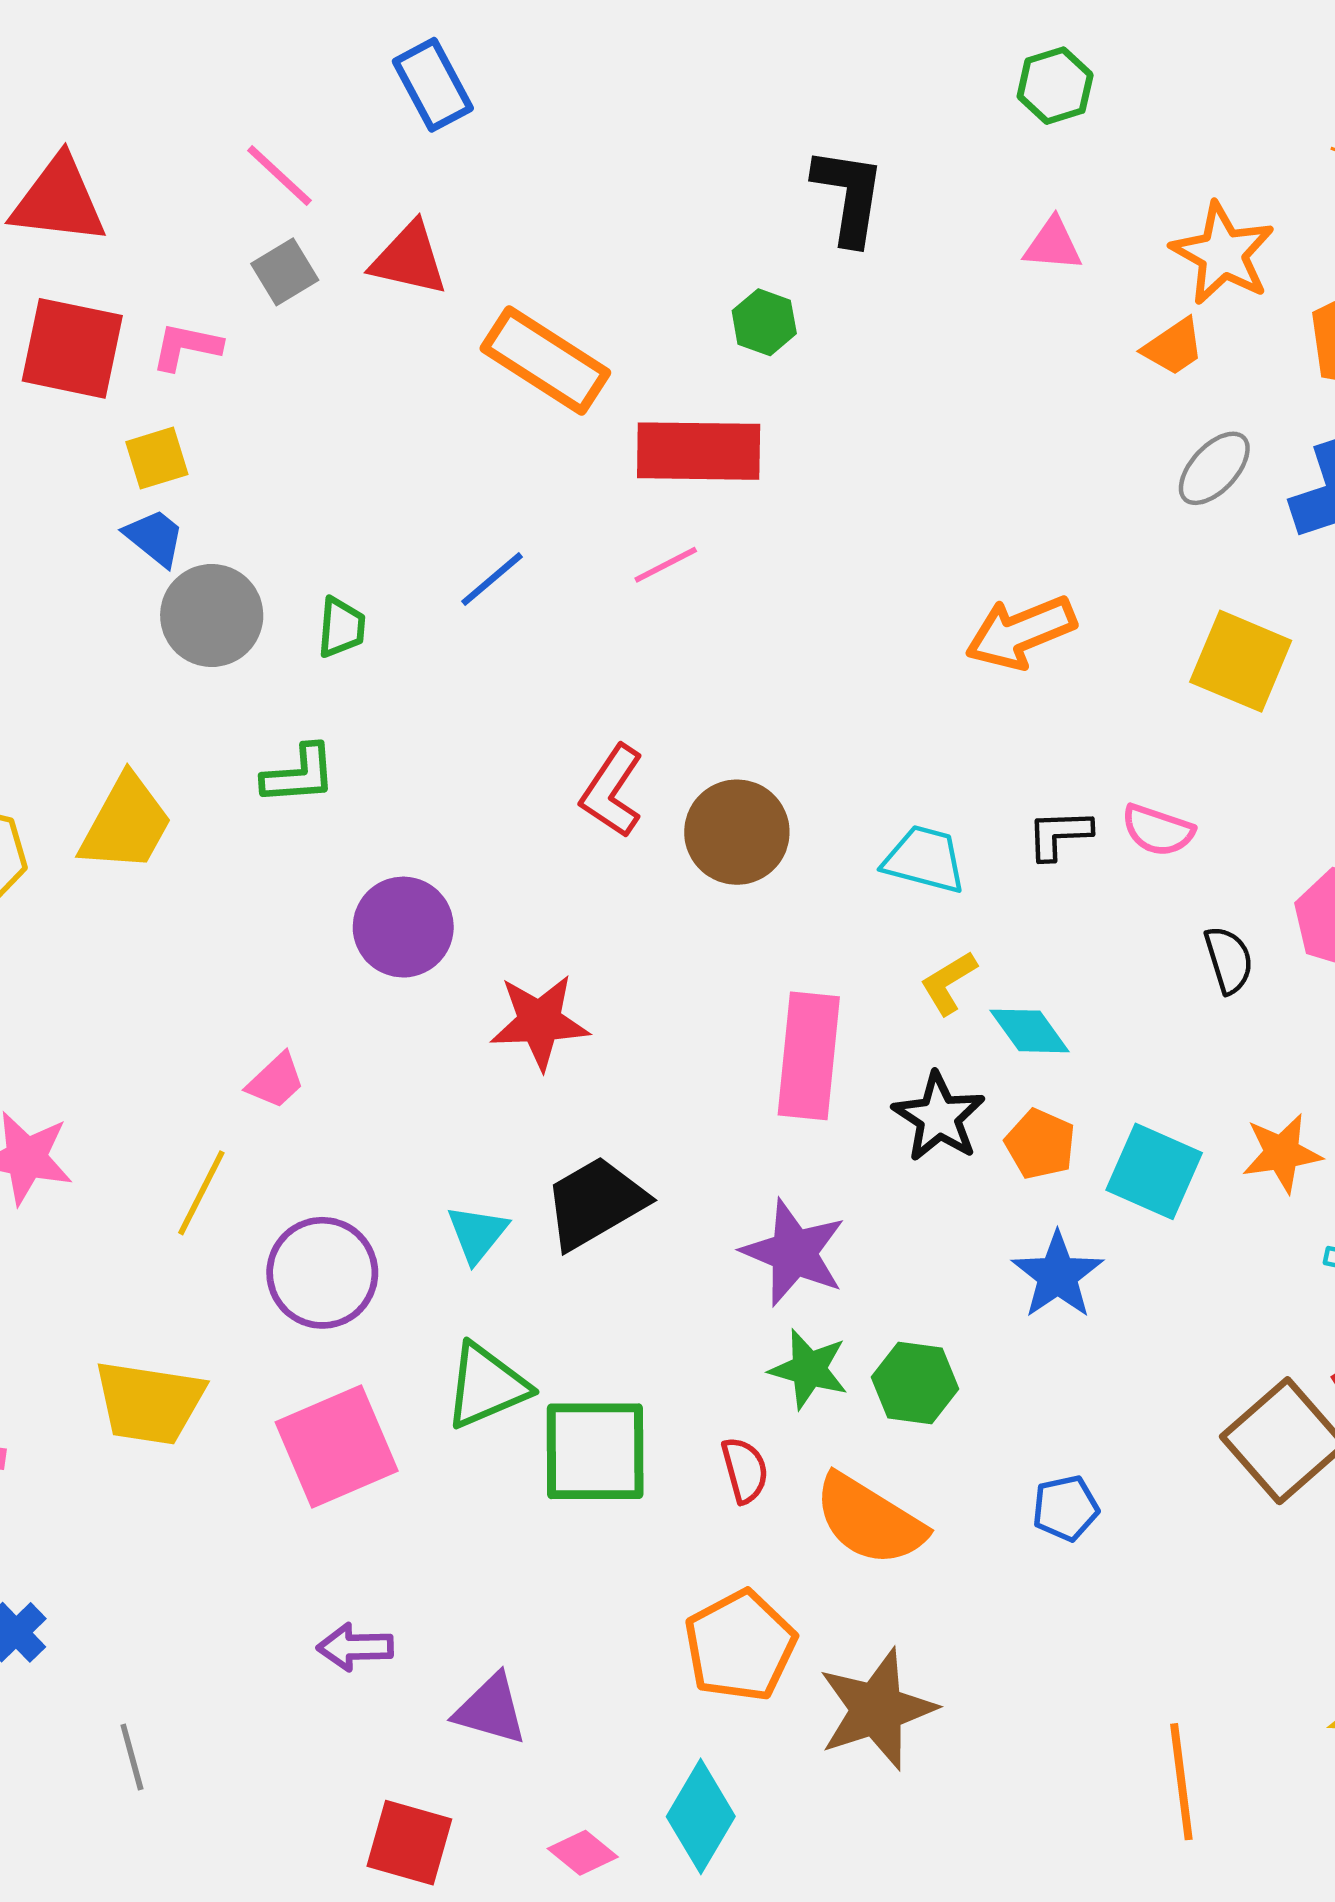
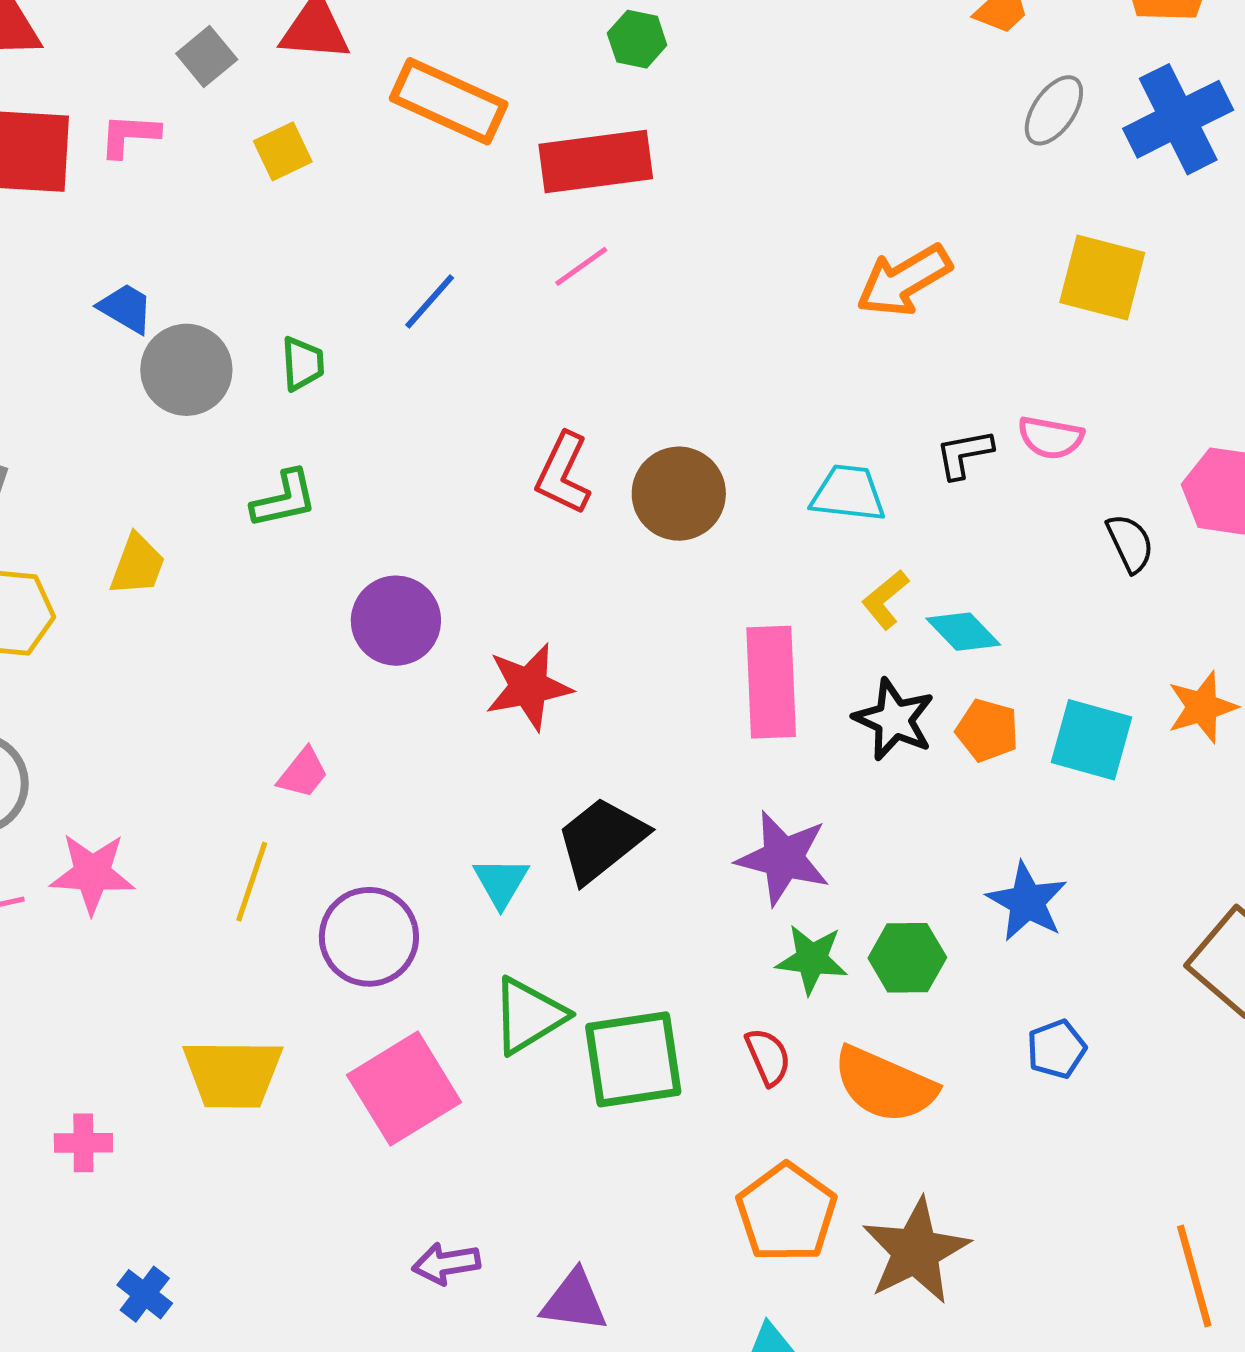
yellow square: (157, 458) -> (283, 151), moved
yellow trapezoid: (126, 824) -> (137, 565), size x0.7
blue star: (1057, 1275) -> (1027, 902), moved

